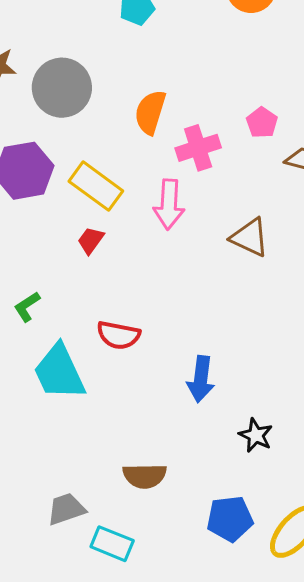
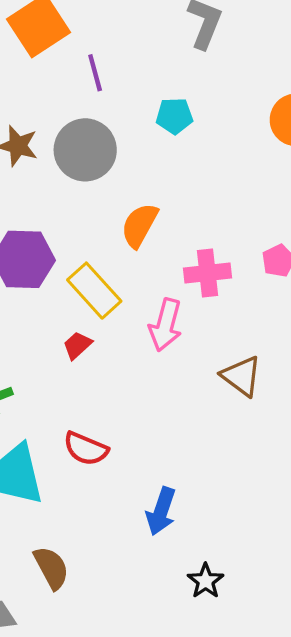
gray circle: (62, 88) -> (85, 150), moved
orange semicircle: (150, 112) -> (139, 225), moved
brown semicircle: (145, 476) -> (51, 568), moved, turned -129

